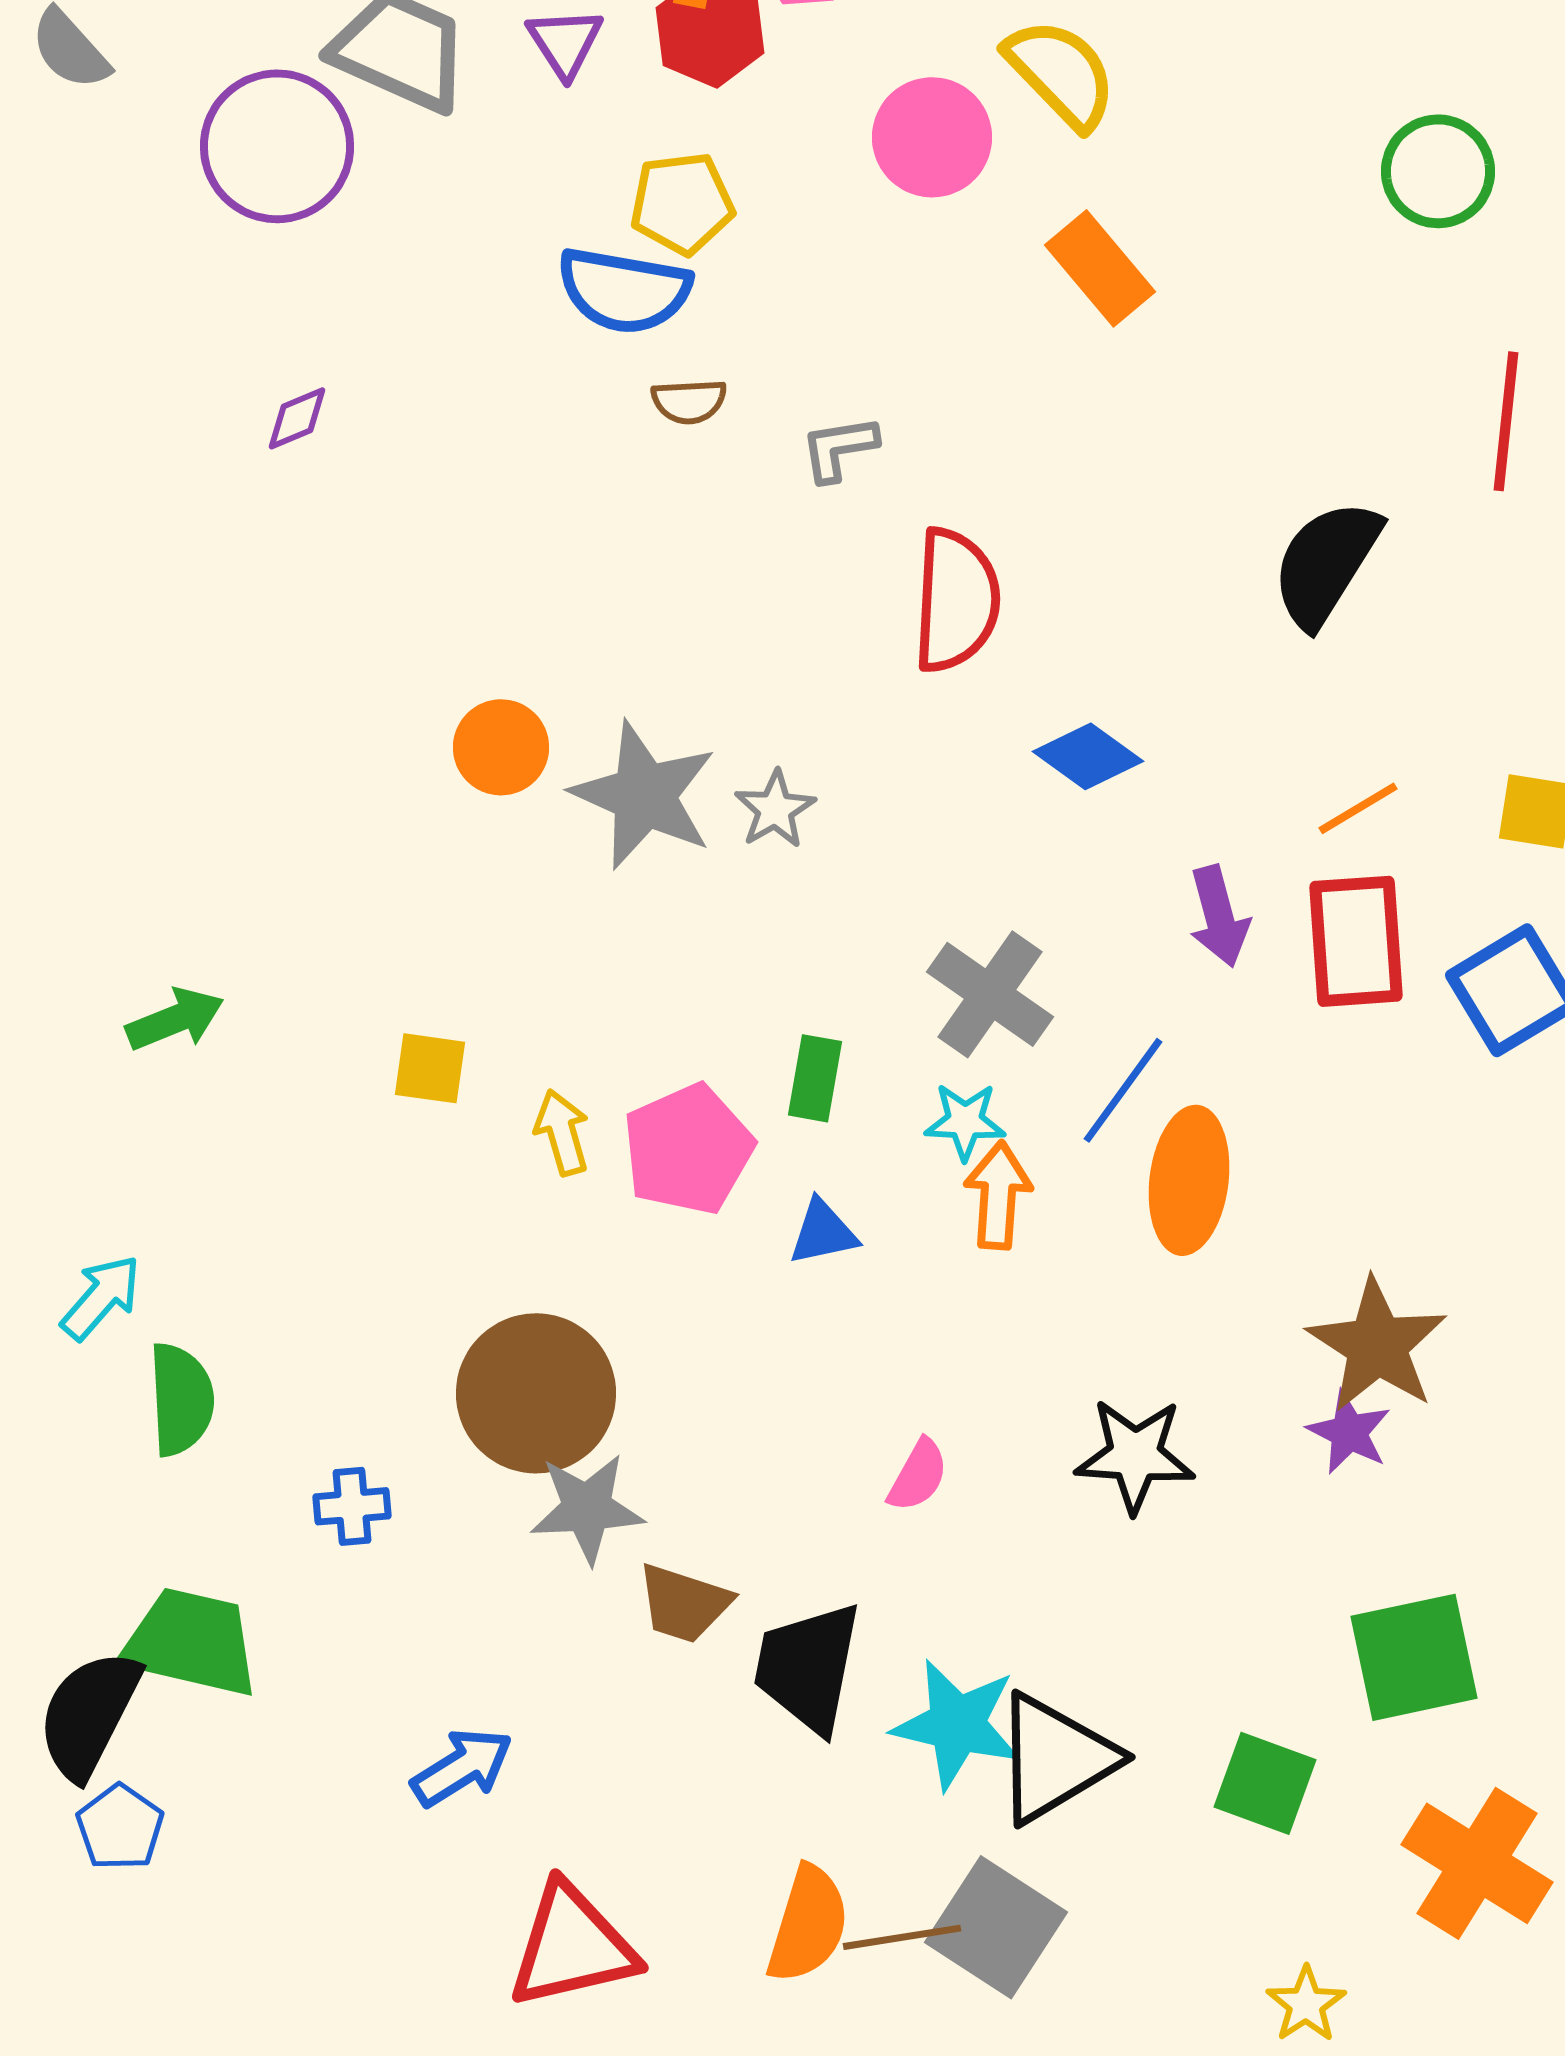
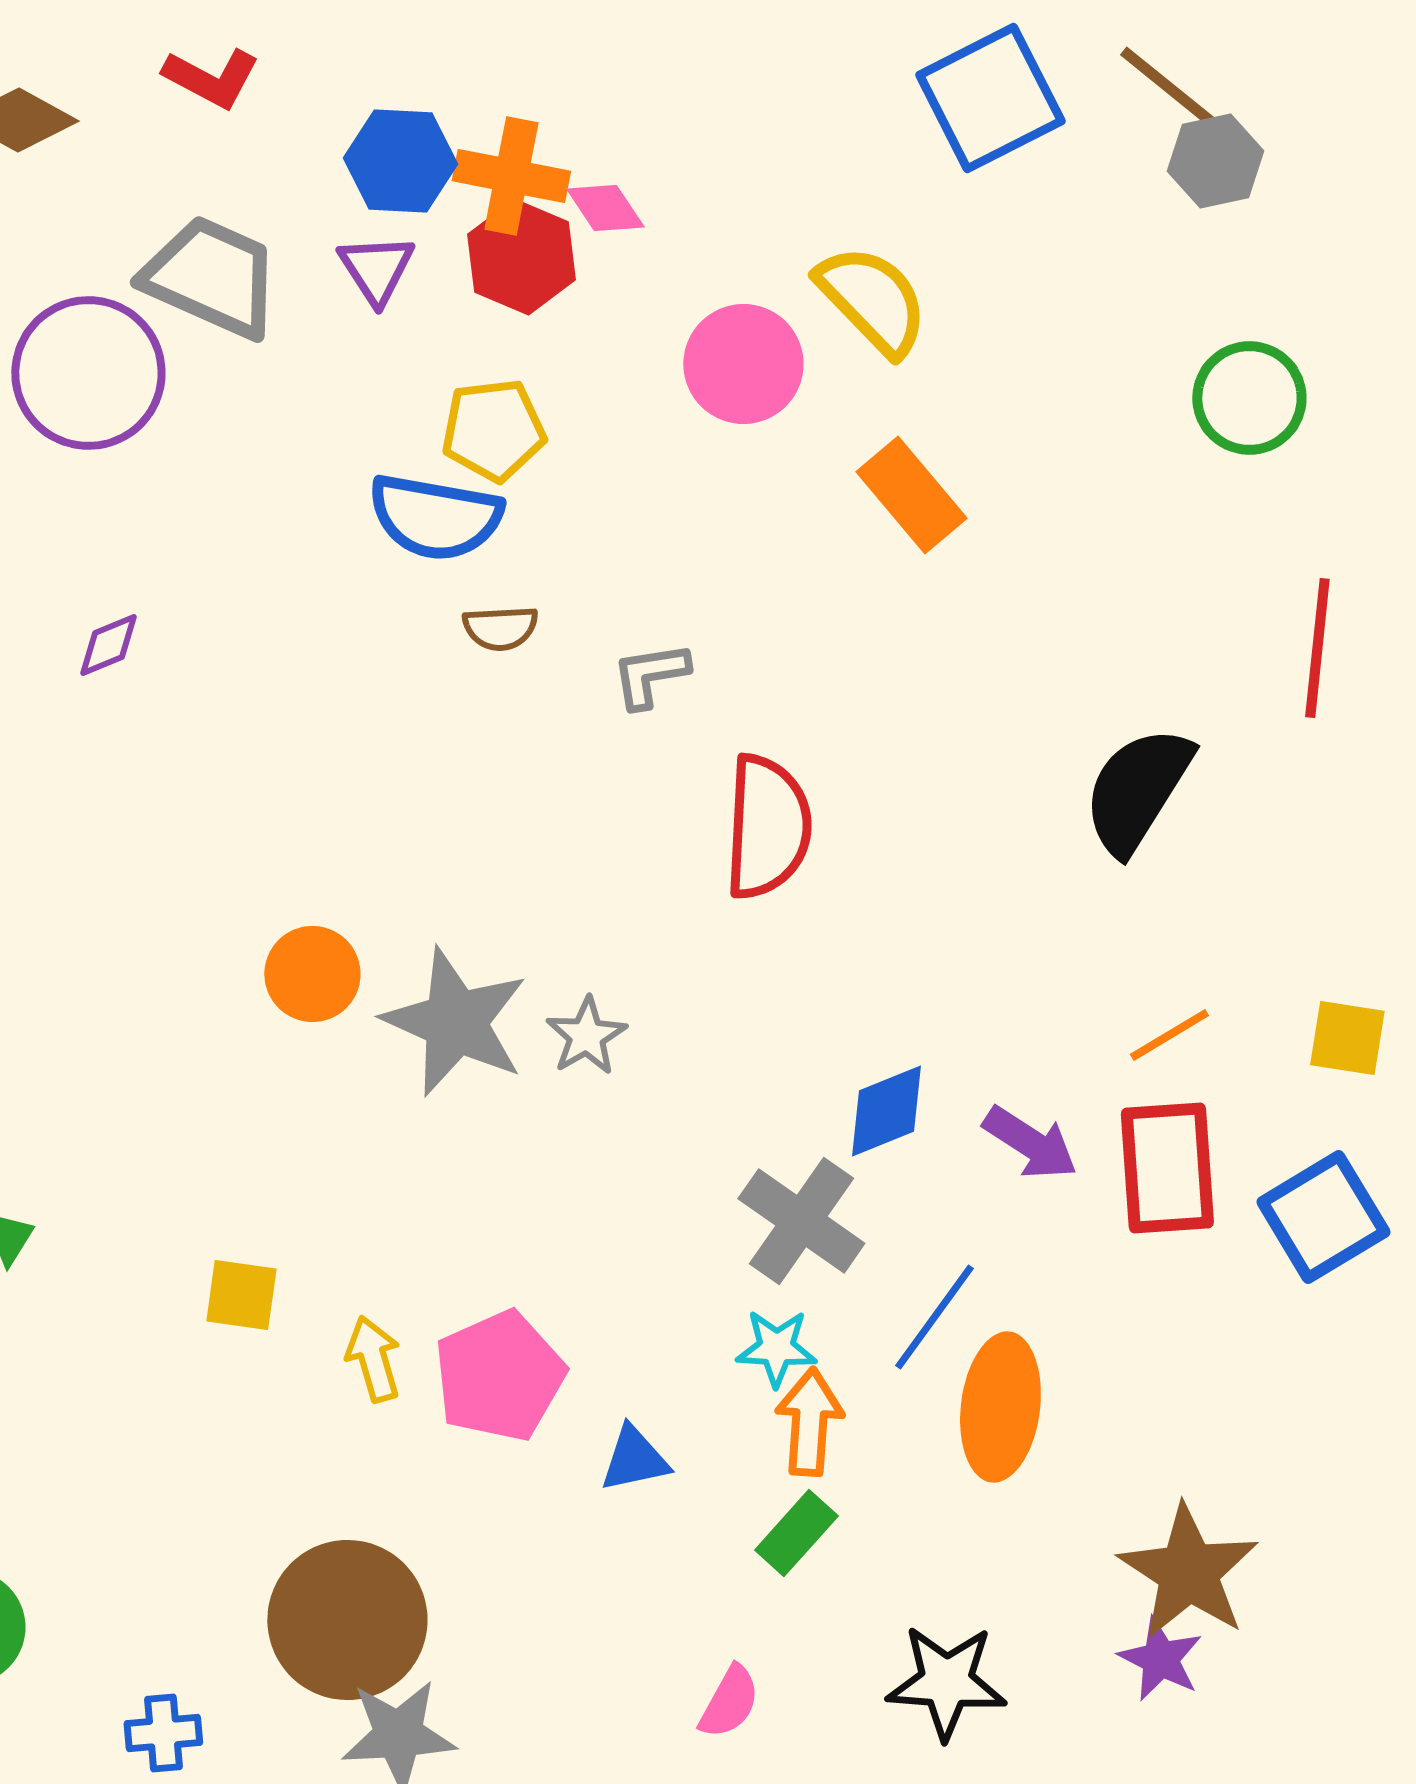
blue diamond: (1088, 756) -> (886, 1111), moved, turned -58
purple arrow: (1219, 916) -> (1030, 1143), turned -42
green rectangle: (815, 1078) -> (796, 1533), moved, turned 32

